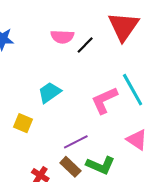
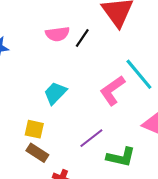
brown rectangle: (70, 167) -> (37, 153), moved

